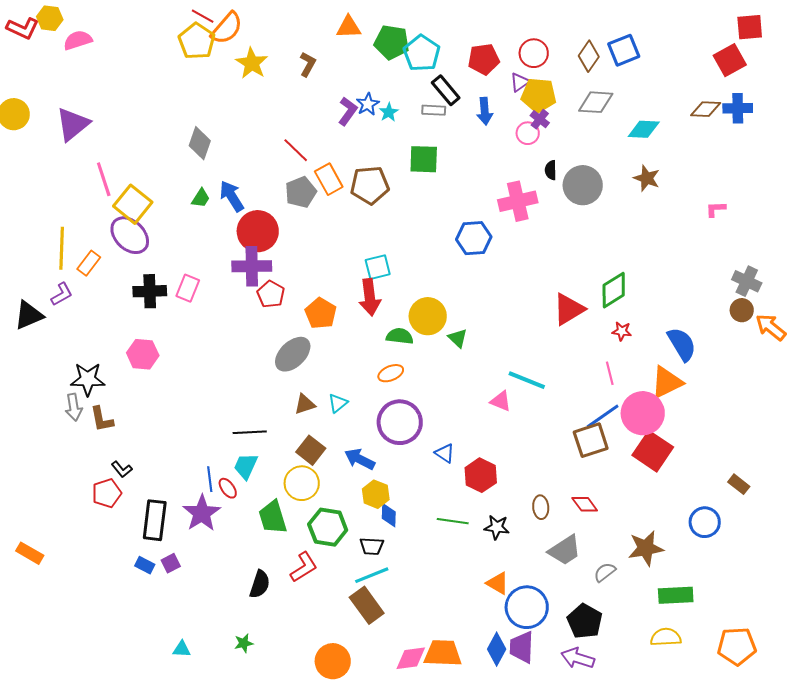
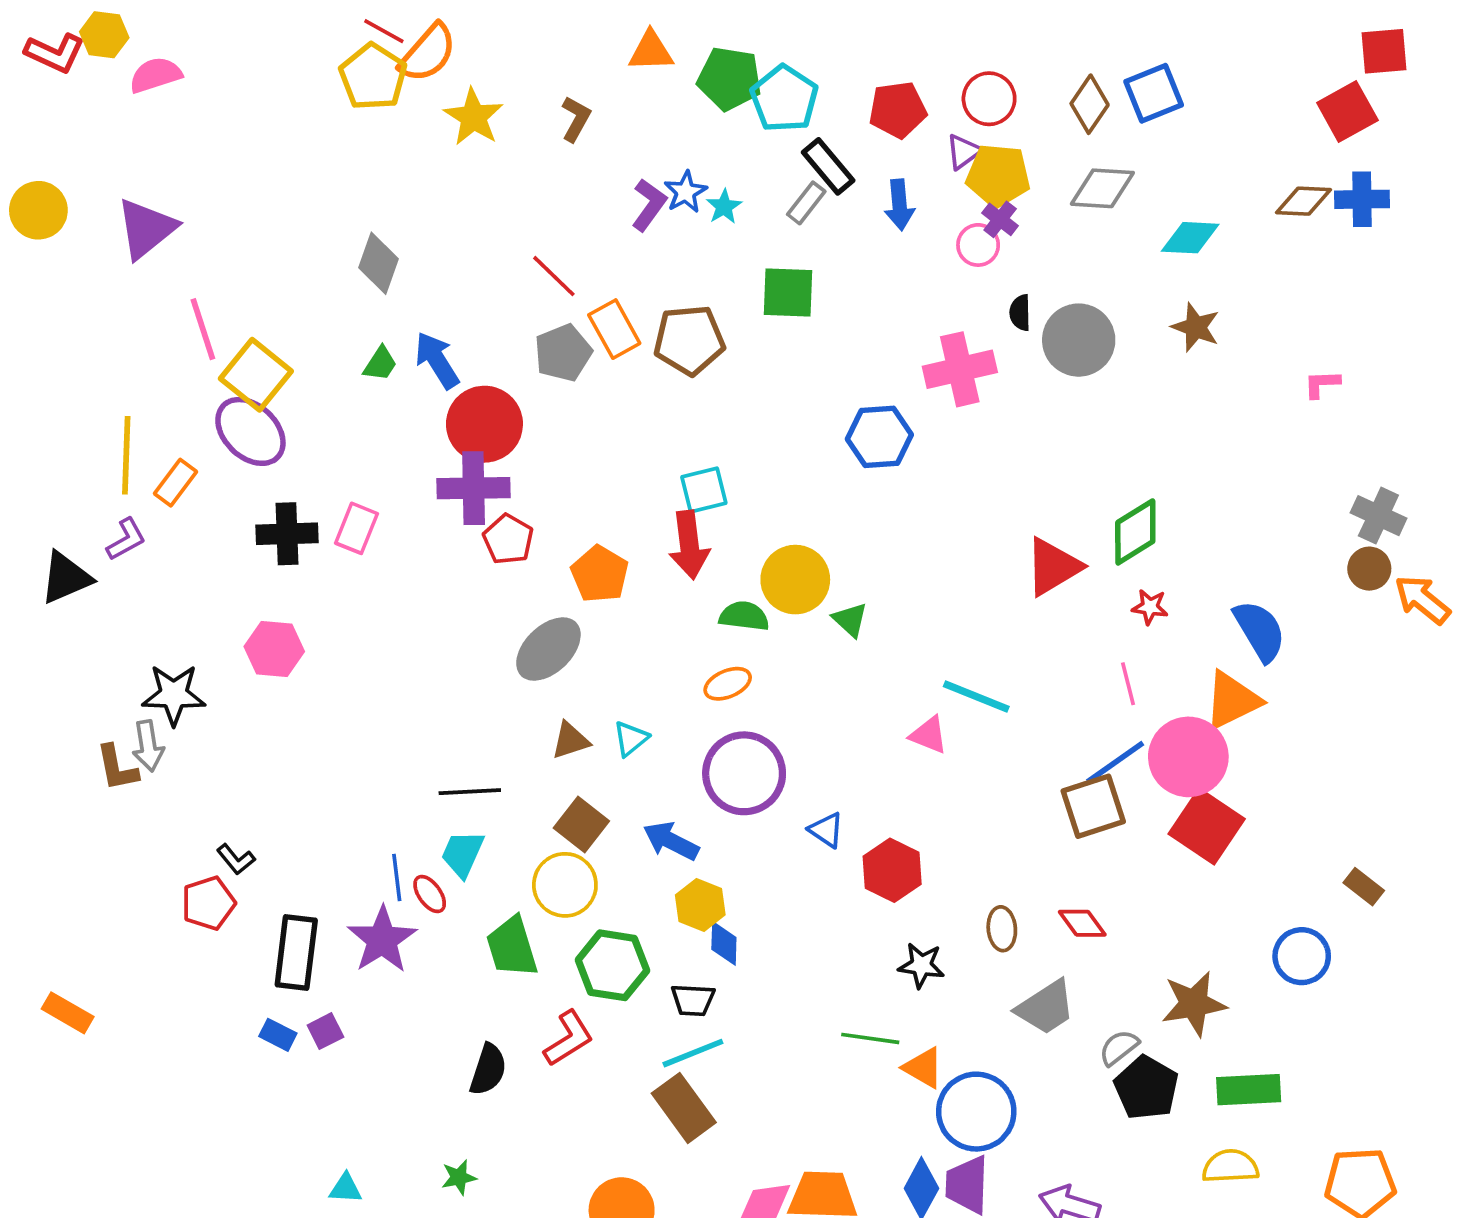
gray rectangle: (434, 110) -> (806, 203), turned -55
brown L-shape: (102, 419) -> (117, 768), moved
green line: (453, 521) -> (870, 1038), moved
black pentagon: (585, 621) -> (1146, 1088), moved

